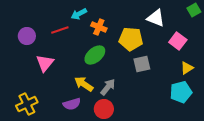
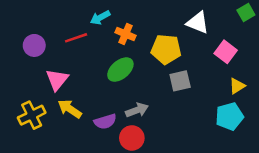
yellow arrow: (84, 84) -> (70, 109), moved
gray arrow: (108, 87) -> (137, 110), turned 30
yellow cross: (27, 104) -> (32, 115), moved
purple semicircle: (72, 104) -> (105, 122), moved

